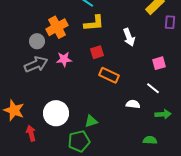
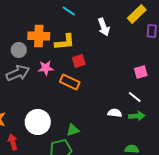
yellow L-shape: (94, 23) -> (65, 42), moved
orange cross: (57, 27) -> (39, 36), turned 30
white arrow: (129, 37) -> (104, 27), moved
orange rectangle: (109, 75) -> (70, 82), moved
green arrow: (163, 114) -> (137, 116), moved

